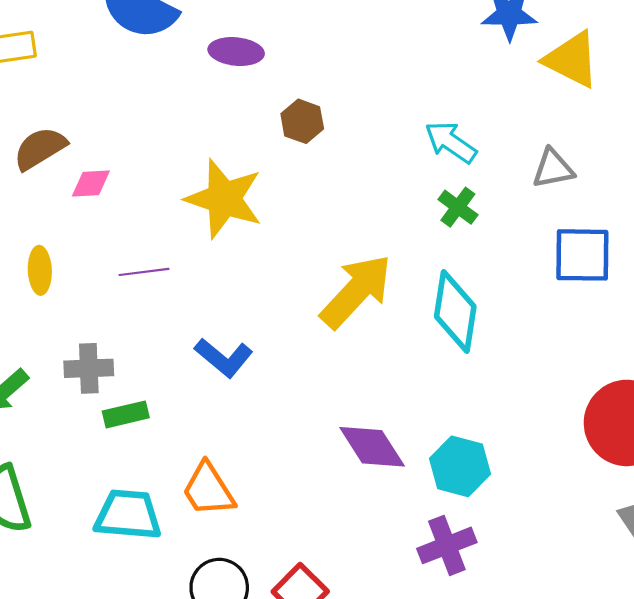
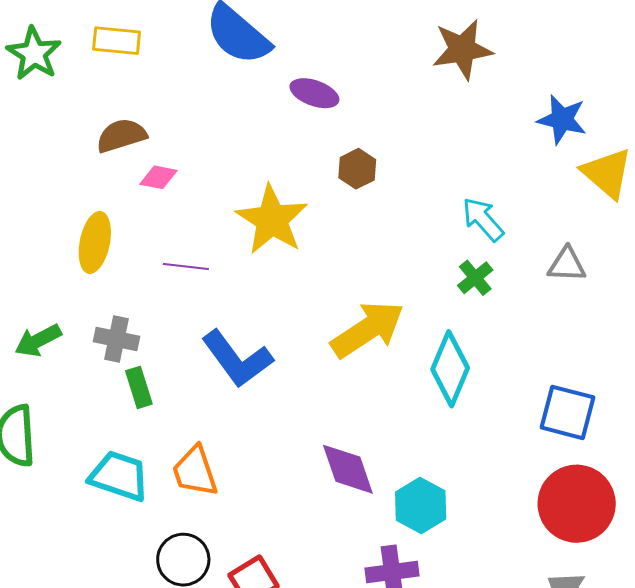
blue square: (582, 255) -> (567, 412), moved
yellow ellipse: (40, 270) -> (95, 242), size x1.4
blue L-shape: (224, 358) -> (237, 359), size x1.4
green rectangle: (126, 414) -> (139, 387), turned 72

